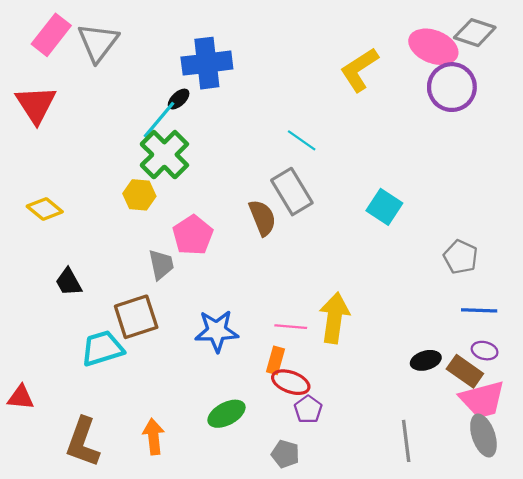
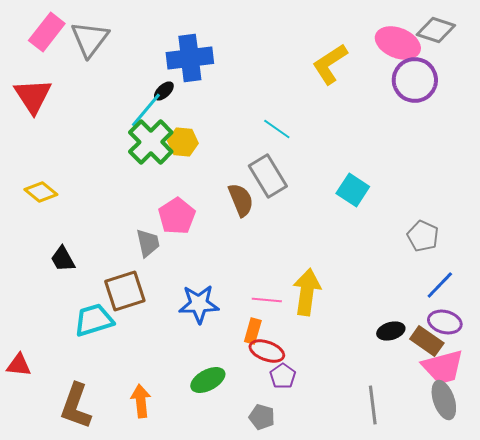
yellow hexagon: (139, 195) -> (183, 142), moved
blue line: (479, 310) -> (440, 285), turned -48
purple ellipse: (485, 351) -> (445, 322), size x1.4

